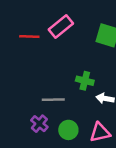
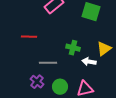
red line: (29, 37) -> (29, 37), moved

